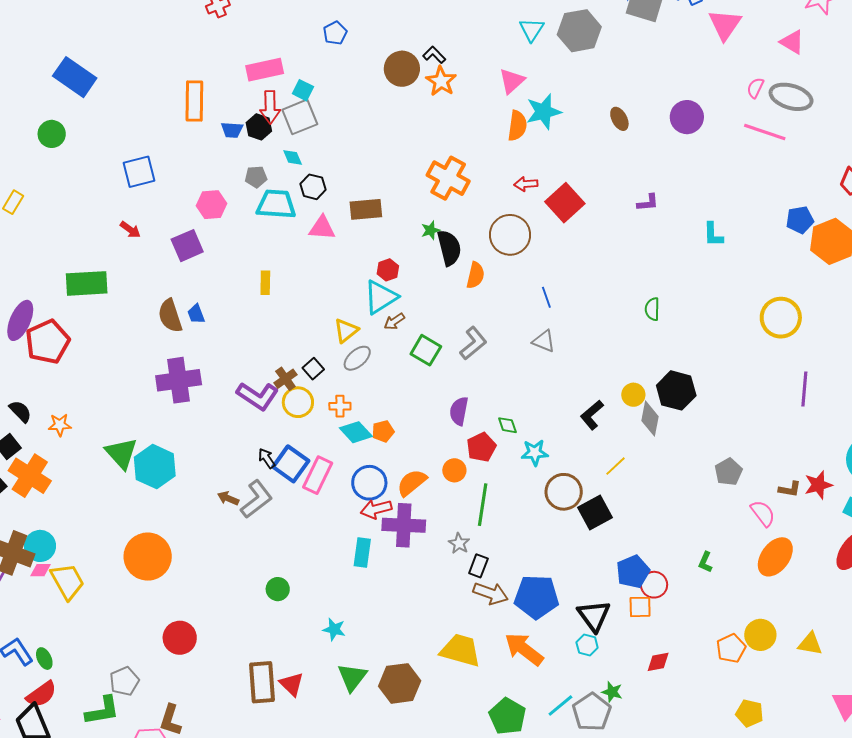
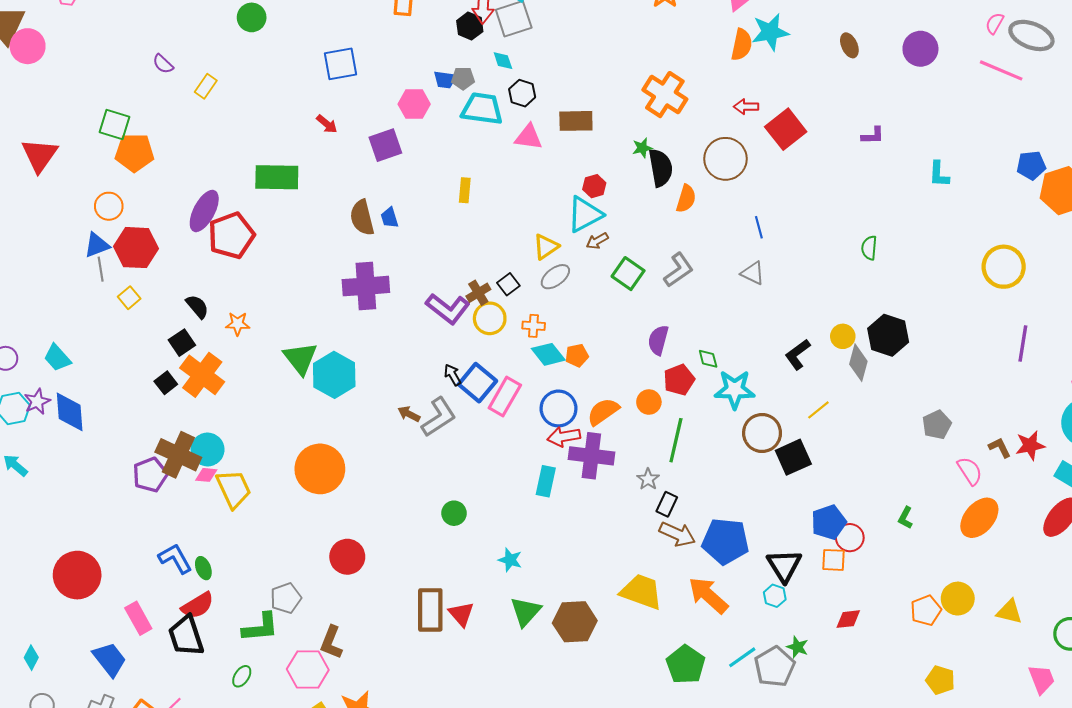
blue trapezoid: (232, 130) -> (445, 80), moved
cyan star: (535, 453) -> (735, 390), size x1.4
brown L-shape: (790, 489) -> (1000, 448), turned -130

